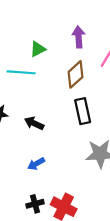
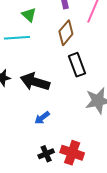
green triangle: (38, 49) -> (29, 15), turned -42
black arrow: (34, 123) -> (35, 82), size x1.6

